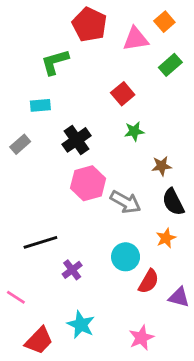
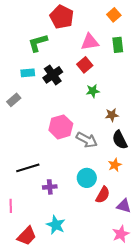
pink triangle: (136, 39) -> (90, 42), moved
green rectangle: (170, 65) -> (118, 45), turned -56
black cross: (76, 140) -> (53, 75), moved
purple cross: (72, 270) -> (50, 187), turned 32
pink line: (16, 297) -> (11, 206), turned 56
pink star: (141, 338) -> (121, 234), moved

